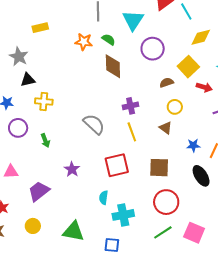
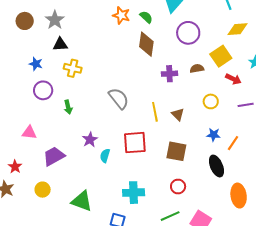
purple cross: (131, 106) -> (169, 74), moved
yellow circle: (175, 107) -> (211, 101), moved
brown triangle: (166, 128) -> (178, 114), moved
cyan semicircle: (104, 198) -> (105, 156), moved
red circle: (166, 202) -> (178, 187), size x0.6

